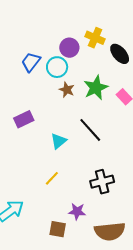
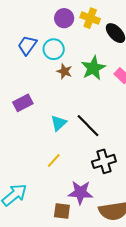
purple circle: (69, 48) -> (64, 18), moved
black line: (90, 130) -> (88, 126), moved
purple star: (77, 211) -> (80, 192), size x1.4

